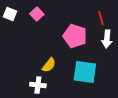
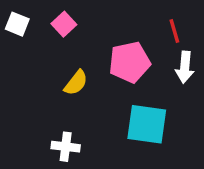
pink pentagon: (75, 36) -> (129, 62), turned -30
yellow semicircle: (49, 65) -> (76, 83), moved

